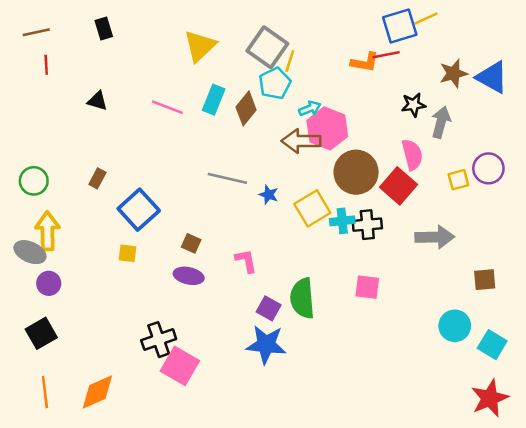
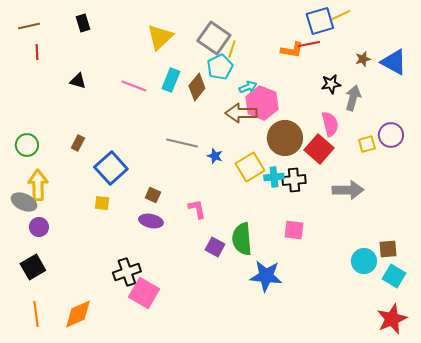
brown star: (453, 73) -> (363, 59), size x0.7
brown square: (485, 280) -> (388, 249), moved
blue star: (266, 345) -> (266, 276), moved

